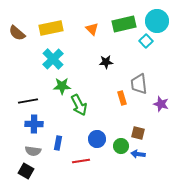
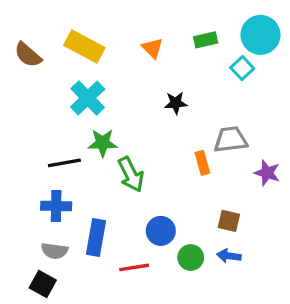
green rectangle: (124, 24) -> (206, 40), size x0.6
yellow rectangle: (51, 28) -> (84, 46), turned 40
gray trapezoid: (139, 84) -> (231, 140), turned 90
black line: (28, 101) -> (64, 163), moved
blue rectangle: (58, 143) -> (96, 238), size x1.5
green circle: (121, 146) -> (191, 258), moved

